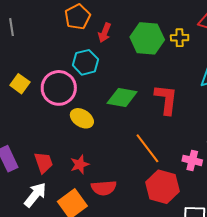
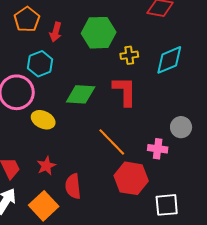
yellow cross: (180, 38) -> (129, 55), moved
red semicircle: (104, 188) -> (73, 186), turned 95

